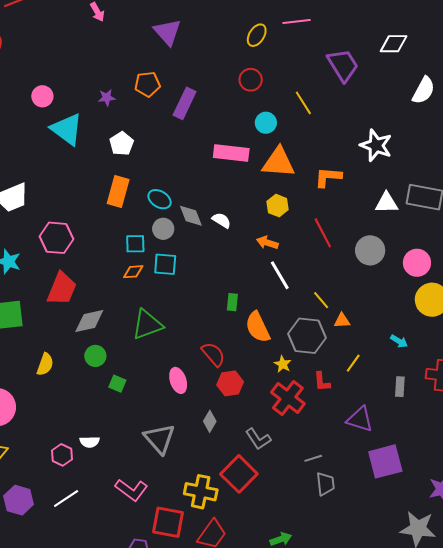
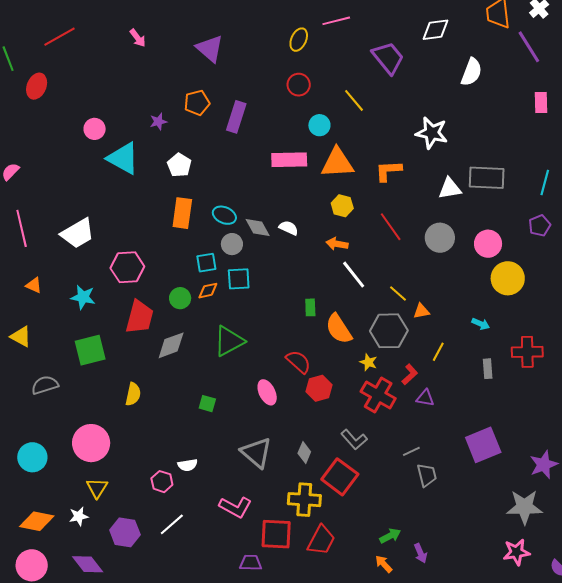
green circle: (95, 356) -> (180, 298), moved
red L-shape: (322, 382) -> (410, 374), turned -120
purple triangle: (360, 419) -> (425, 398), moved, size x0.7
gray diamond: (210, 421) -> (304, 453), moved

